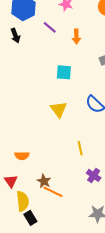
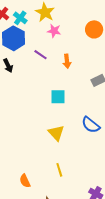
yellow line: (80, 148) -> (59, 170), moved
orange semicircle: (22, 156) -> (25, 181), turned 72

